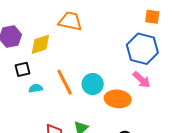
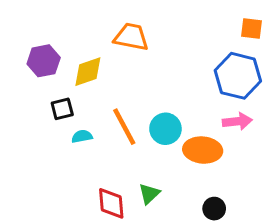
pink arrow: (142, 80) -> (237, 121), turned -48

